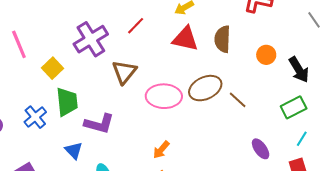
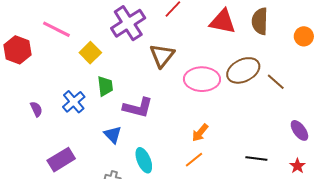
pink line: (19, 44) -> (56, 29), turned -40
green trapezoid: (67, 102) -> (105, 86), size x0.7

